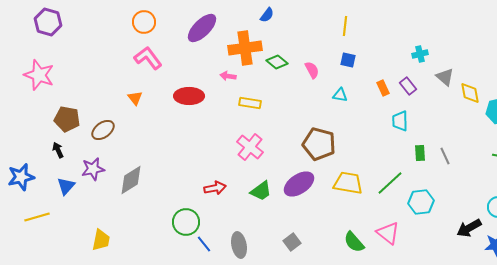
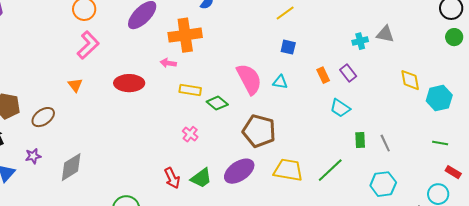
yellow line: (345, 26) -> (285, 13), turned 48
pink L-shape: (148, 58) -> (88, 45), turned 84
green diamond: (277, 62) -> (217, 103), moved
pink semicircle: (312, 70) -> (249, 79), moved, size x1.8
gray triangle: (445, 77) -> (385, 34), moved, turned -30
cyan trapezoid: (400, 121) -> (340, 108), turned -55
pink cross: (250, 147) -> (190, 134), size x0.6
purple star: (93, 169) -> (33, 156), size x0.7
red arrow: (215, 188) -> (172, 178), moved, turned 75
cyan hexagon: (421, 202) -> (383, 184), moved

